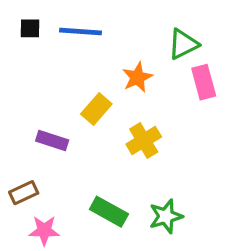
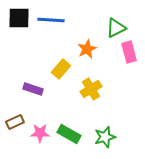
black square: (30, 28) -> (19, 18), size x1.6
pink star: (44, 231) -> (40, 133), moved

